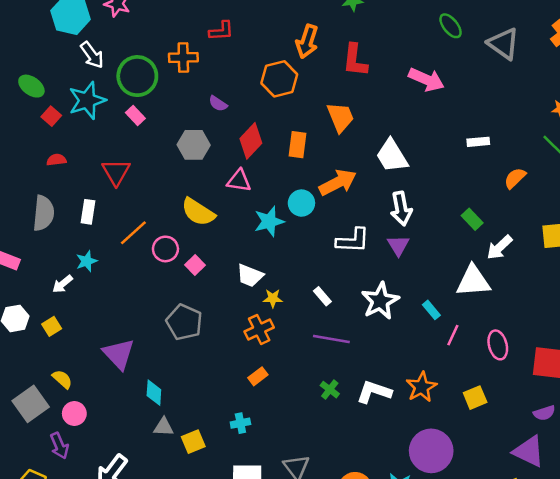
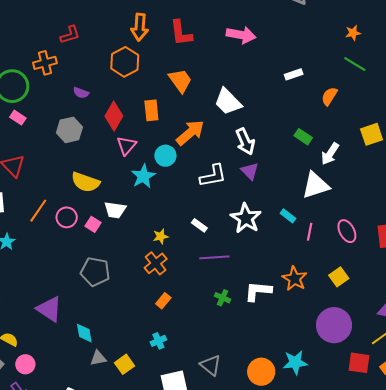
pink triangle: (239, 181) -> (126, 145), moved, turned -45
white trapezoid: (250, 276) -> (115, 210), moved
purple circle: (431, 451) -> (334, 325), moved

